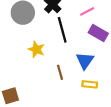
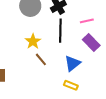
brown line: (60, 72) -> (41, 59), moved, turned -40

